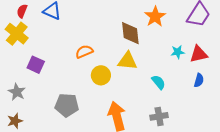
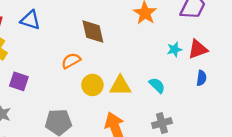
brown diamond: (130, 33) -> (93, 32), moved
yellow triangle: (127, 61) -> (120, 86), moved

